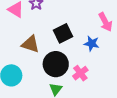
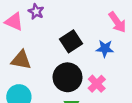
brown triangle: (30, 44) -> (21, 60), moved

